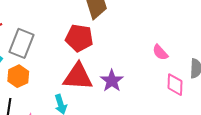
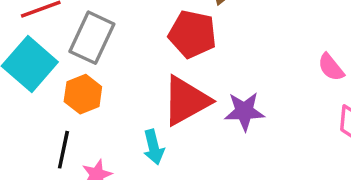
red triangle: (78, 77) -> (186, 101), turned -36
purple star: (112, 81) -> (244, 111), turned 30

